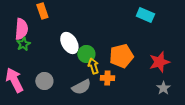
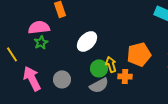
pink semicircle: (21, 29) -> (39, 27), turned -100
white ellipse: (69, 43) -> (87, 41), turned 75
green circle: (86, 54) -> (99, 68), moved

